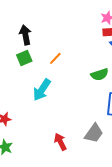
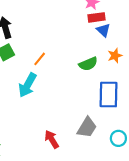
orange line: (55, 58) -> (40, 59), moved

